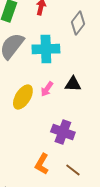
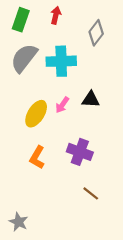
orange L-shape: (42, 164) -> (37, 157), moved

